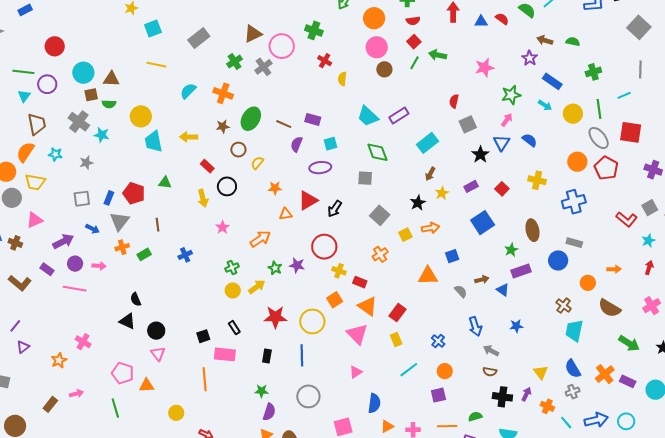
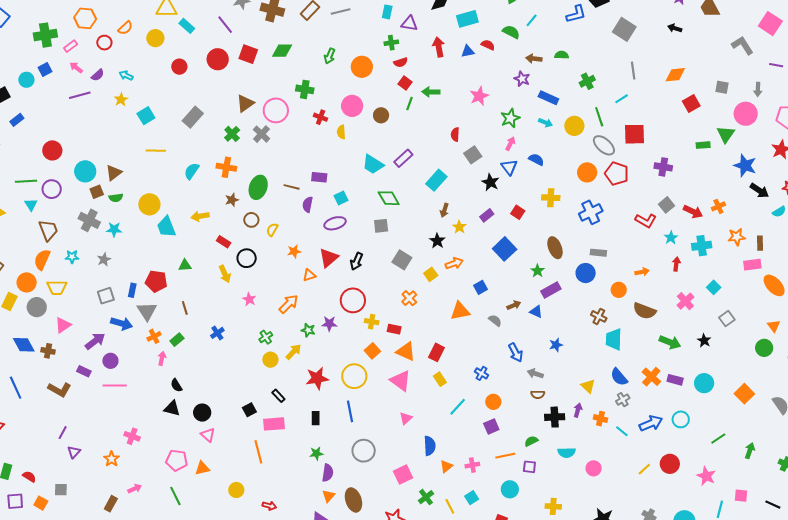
pink circle: (377, 47) -> (352, 106), moved
brown triangle: (111, 79) -> (114, 173), turned -30
blue arrow: (92, 229) -> (122, 323), size x1.5
pink arrow: (99, 266) -> (162, 358), moved, turned -72

